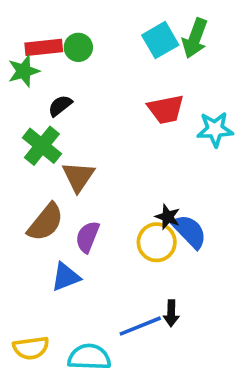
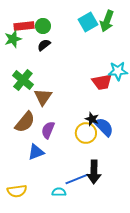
black semicircle: (60, 106) -> (44, 45), moved
red trapezoid: (166, 109) -> (102, 82), moved
black arrow: (171, 313) -> (94, 172), size x1.6
cyan semicircle: (89, 357) -> (59, 192), moved, size x0.6

